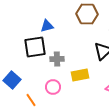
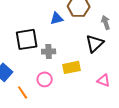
blue triangle: (47, 26) -> (57, 18), moved

